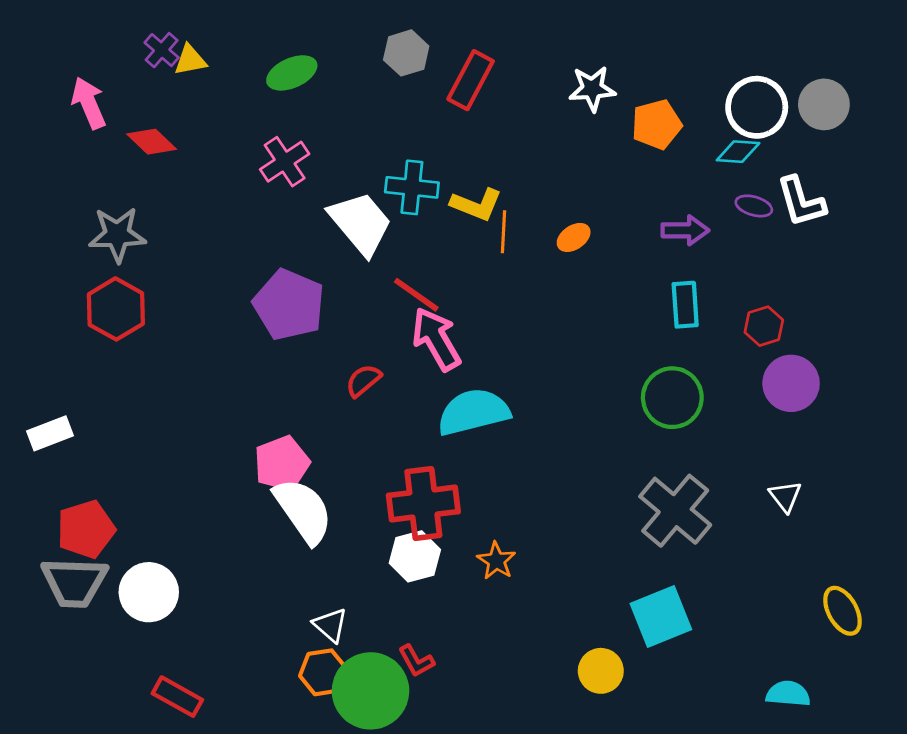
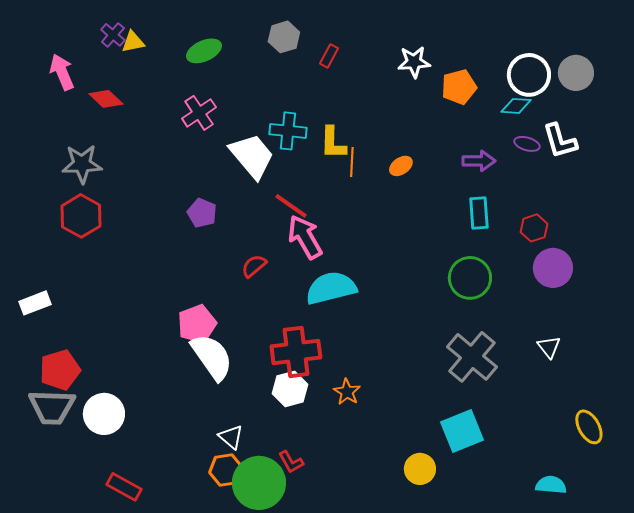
red rectangle: (471, 80) -> (329, 56), size x0.6
yellow L-shape: (476, 205) -> (333, 143), turned 69
purple pentagon: (289, 305) -> (202, 213), size x0.6

